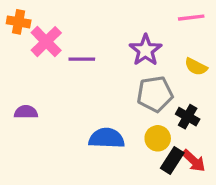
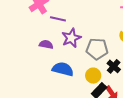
purple star: (146, 50) -> (71, 38), moved
purple semicircle: (26, 112) -> (46, 44), moved

